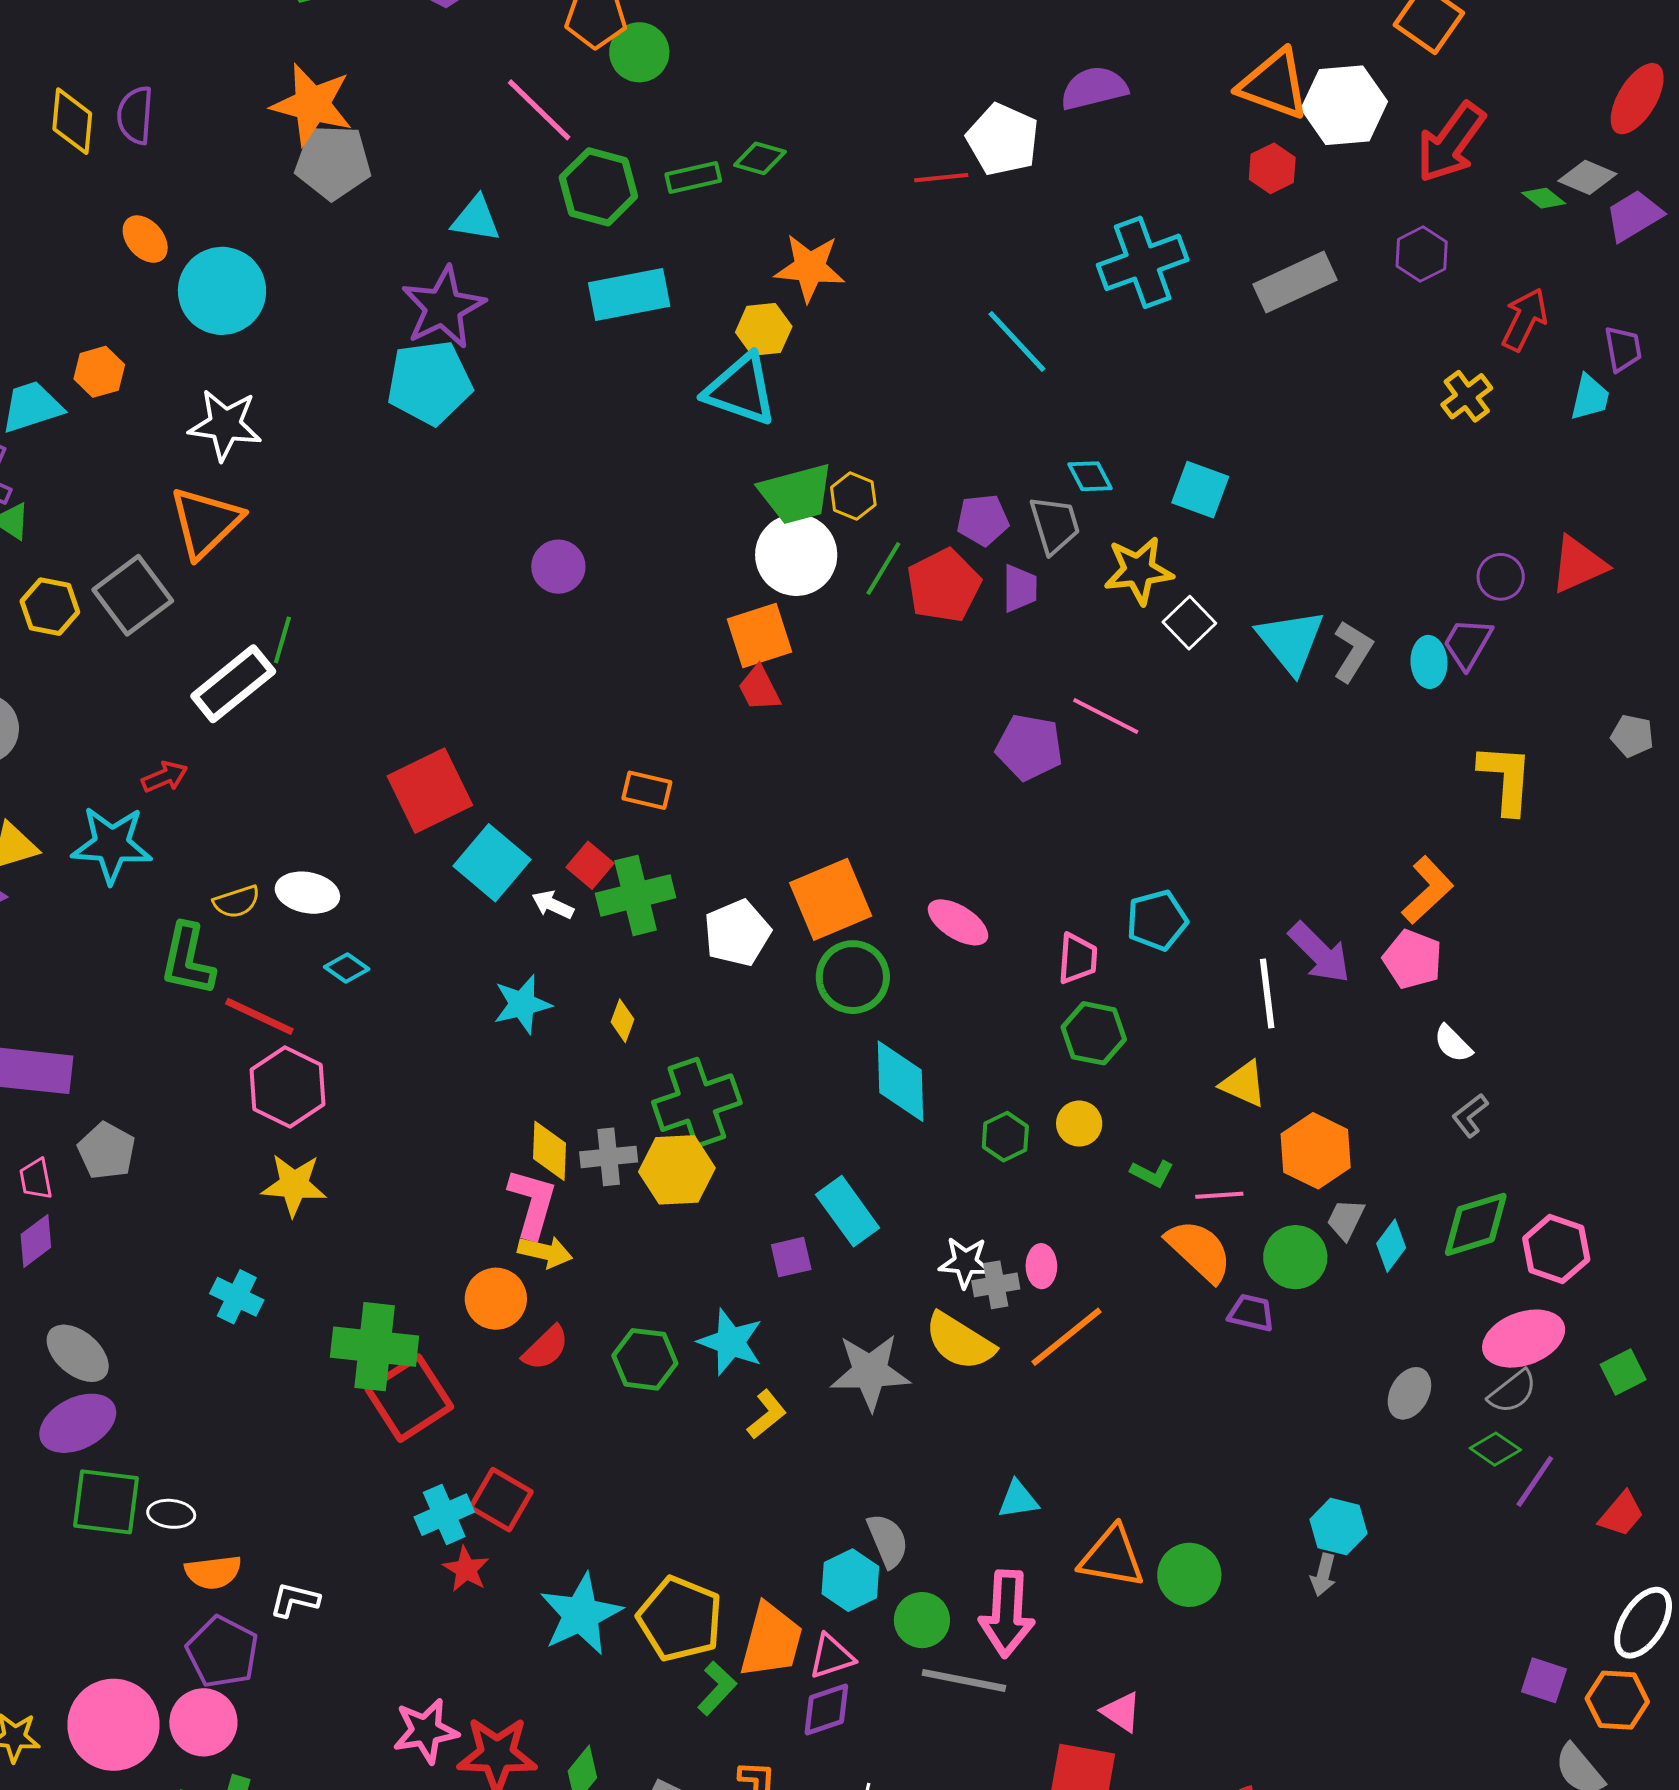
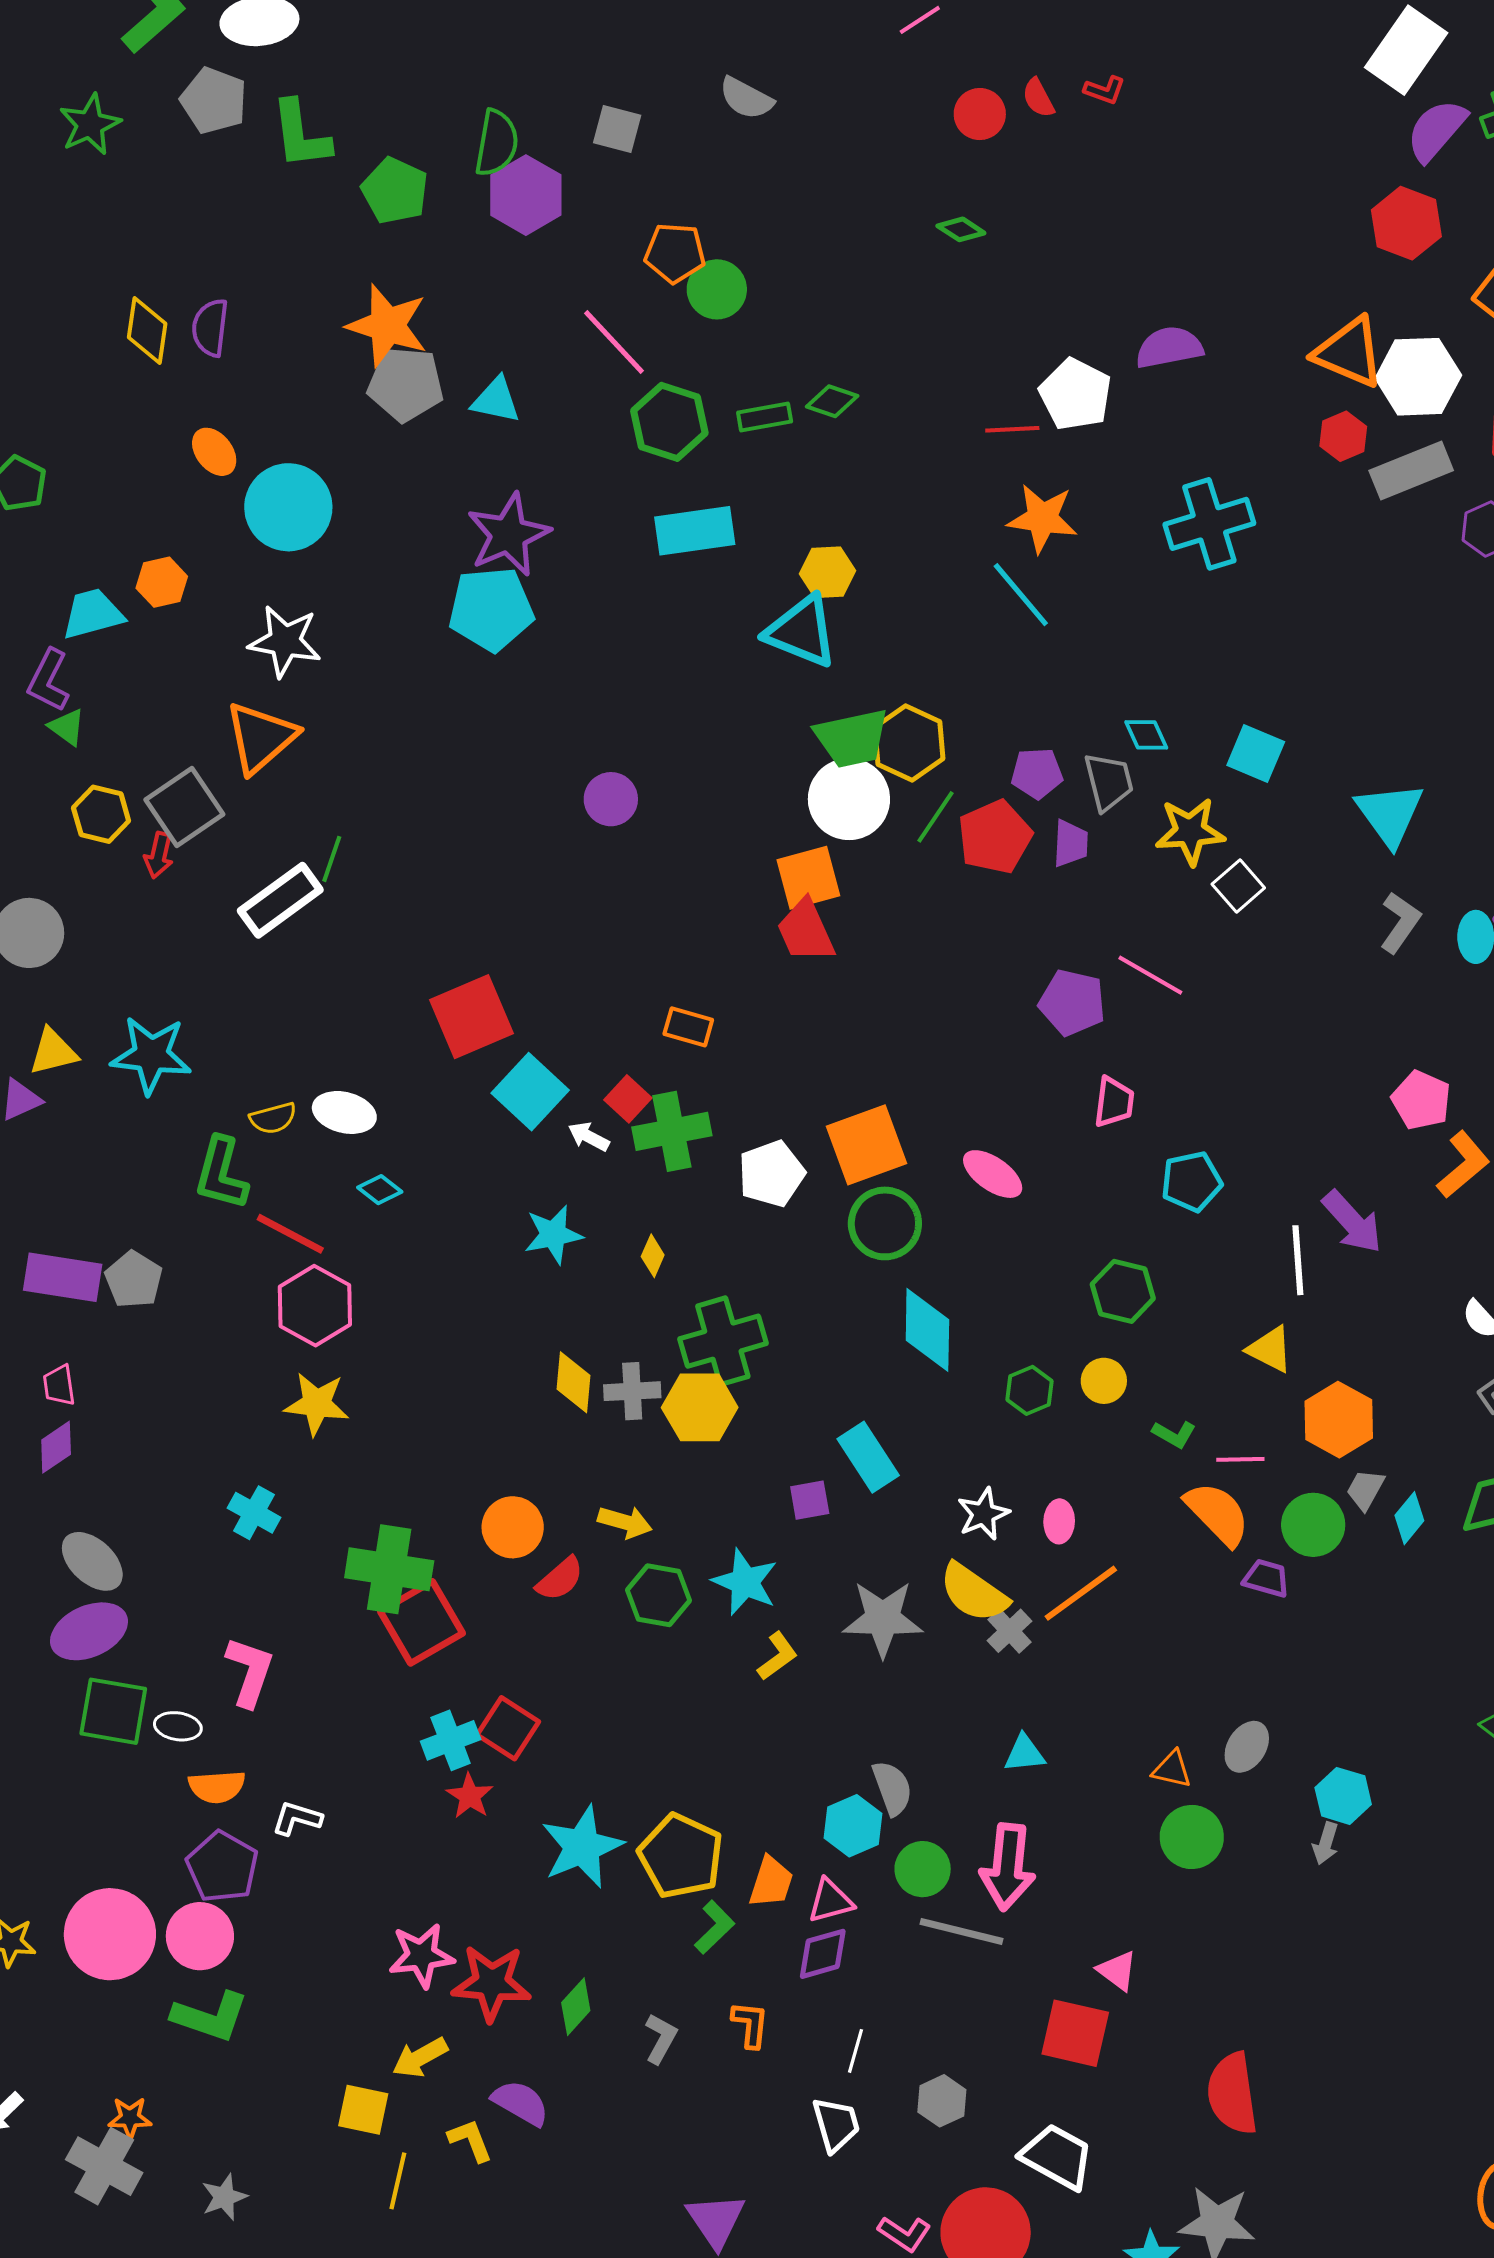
cyan triangle: (476, 219) -> (496, 400), moved
orange star: (810, 268) -> (1042, 518), moved
gray rectangle: (1295, 282) -> (1411, 471), moved
cyan line: (1017, 341) -> (1021, 595), moved
yellow hexagon: (853, 496) -> (909, 743), size x1.6
cyan triangle: (1291, 641) -> (1390, 814), moved
red trapezoid: (759, 688) -> (806, 931), size x1.4
red arrow: (165, 777) -> (159, 855), moved, turned 123
pink trapezoid: (1078, 959) -> (1114, 1102), moved
pink pentagon: (1413, 959) -> (1421, 1100), moved
gray pentagon: (106, 1151) -> (134, 1280), moved
pink L-shape: (532, 1203) -> (250, 1672), moved
yellow arrow: (545, 1252) -> (625, 1522), moved
white star: (965, 1262) -> (983, 1514), turned -30
gray cross: (996, 1285) -> (1009, 1631), moved, turned -36
gray ellipse: (1409, 1393) -> (1247, 1747), moved
orange triangle: (1112, 1557) -> (1172, 1769), moved, size x0.6
orange trapezoid: (771, 1640) -> (771, 1882), size x0.7

